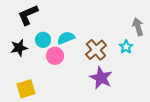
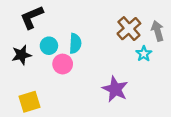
cyan semicircle: (66, 38) -> (75, 43), turned 114
brown cross: (96, 50) -> (129, 29), moved

